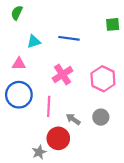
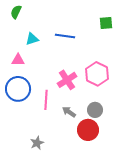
pink cross: (63, 74) -> (67, 80), moved
red circle: (58, 138) -> (88, 130), moved

